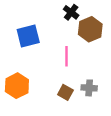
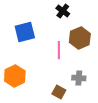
brown hexagon: (90, 29) -> (80, 38), moved
brown square: (65, 92) -> (59, 92), moved

